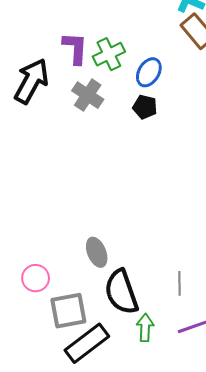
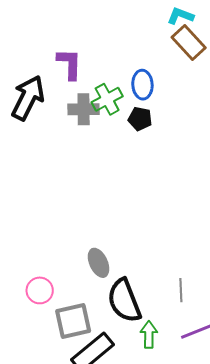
green cross: (109, 54) -> (107, 99), moved
blue ellipse: (149, 72) -> (142, 85), turned -32
gray cross: (88, 95) -> (84, 109), turned -32

